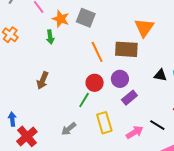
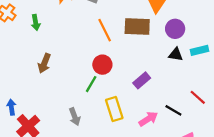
green arrow: (50, 37) -> (36, 22), moved
purple circle: (120, 79) -> (175, 29), moved
gray arrow: (69, 129) -> (75, 117), turned -70

